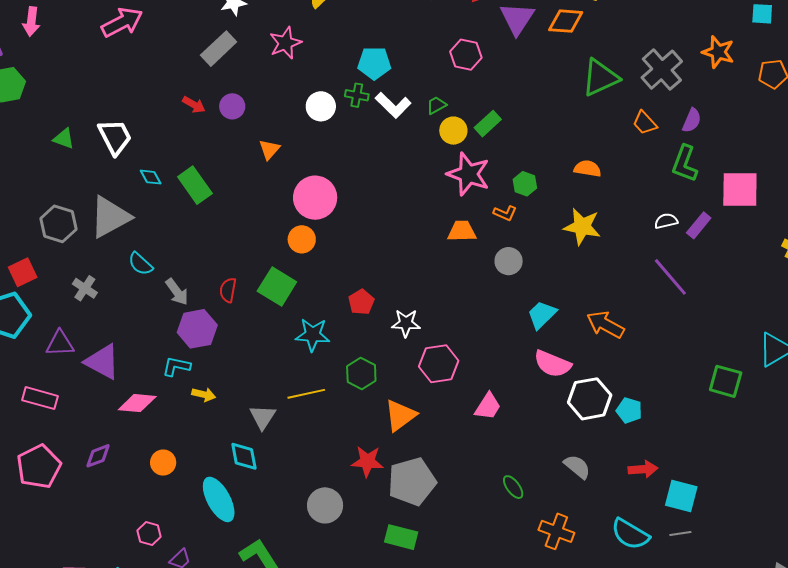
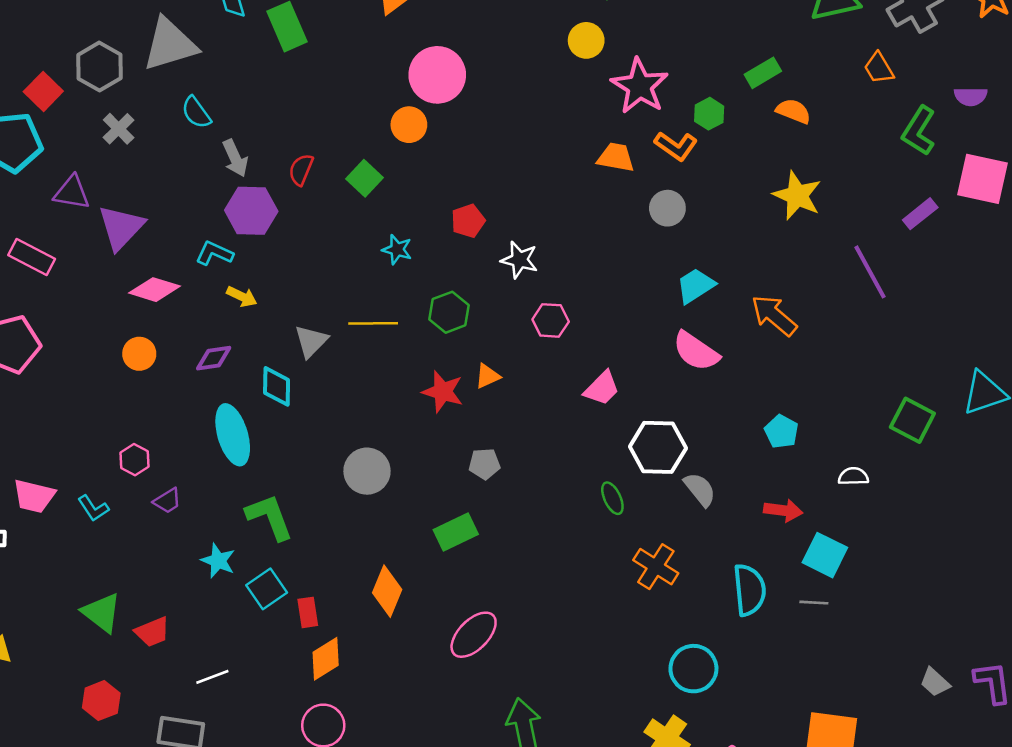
purple semicircle: (692, 120) -> (971, 96), moved, turned 55
green rectangle: (488, 124) -> (763, 73), moved
yellow circle: (453, 131) -> (586, 40), moved
orange L-shape: (505, 213) -> (676, 146), size x1.4
white semicircle: (666, 221) -> (853, 476), moved
gray hexagon: (58, 224) -> (99, 67), moved
yellow star: (582, 227) -> (797, 196), moved
red square: (23, 272) -> (43, 91), turned -32
green square: (277, 286) -> (364, 178), size x0.7
cyan star: (313, 335) -> (397, 250), size x0.7
purple triangle: (102, 362) -> (121, 227), turned 33
pink hexagon: (439, 364) -> (551, 320), size x0.7
white hexagon: (590, 399) -> (658, 447), moved
orange triangle: (400, 415) -> (488, 376), size x0.6
purple diamond: (98, 456) -> (214, 358), moved
red star: (367, 461) -> (443, 392), moved
orange circle: (163, 463) -> (139, 354), moved
gray pentagon: (412, 481) -> (484, 464), size x0.5
cyan semicircle: (630, 534) -> (749, 590), turned -138
green rectangle: (401, 537) -> (456, 532), turned -52

